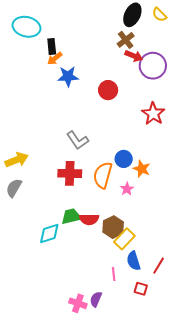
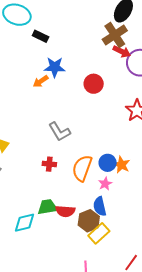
brown cross: (126, 40) -> (115, 35), size x1.4
black rectangle: (52, 47) -> (41, 36), turned -63
orange arrow: (55, 59) -> (41, 81), moved
blue circle: (124, 159) -> (108, 163), moved
red cross: (70, 173) -> (49, 164), size x0.6
blue semicircle: (134, 261) -> (100, 206), moved

